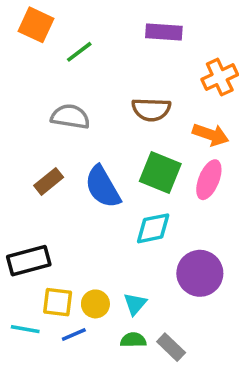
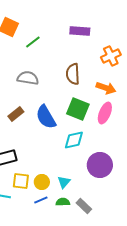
brown semicircle: (151, 109) -> (73, 74), turned 85
blue line: (74, 335) -> (41, 200), moved

